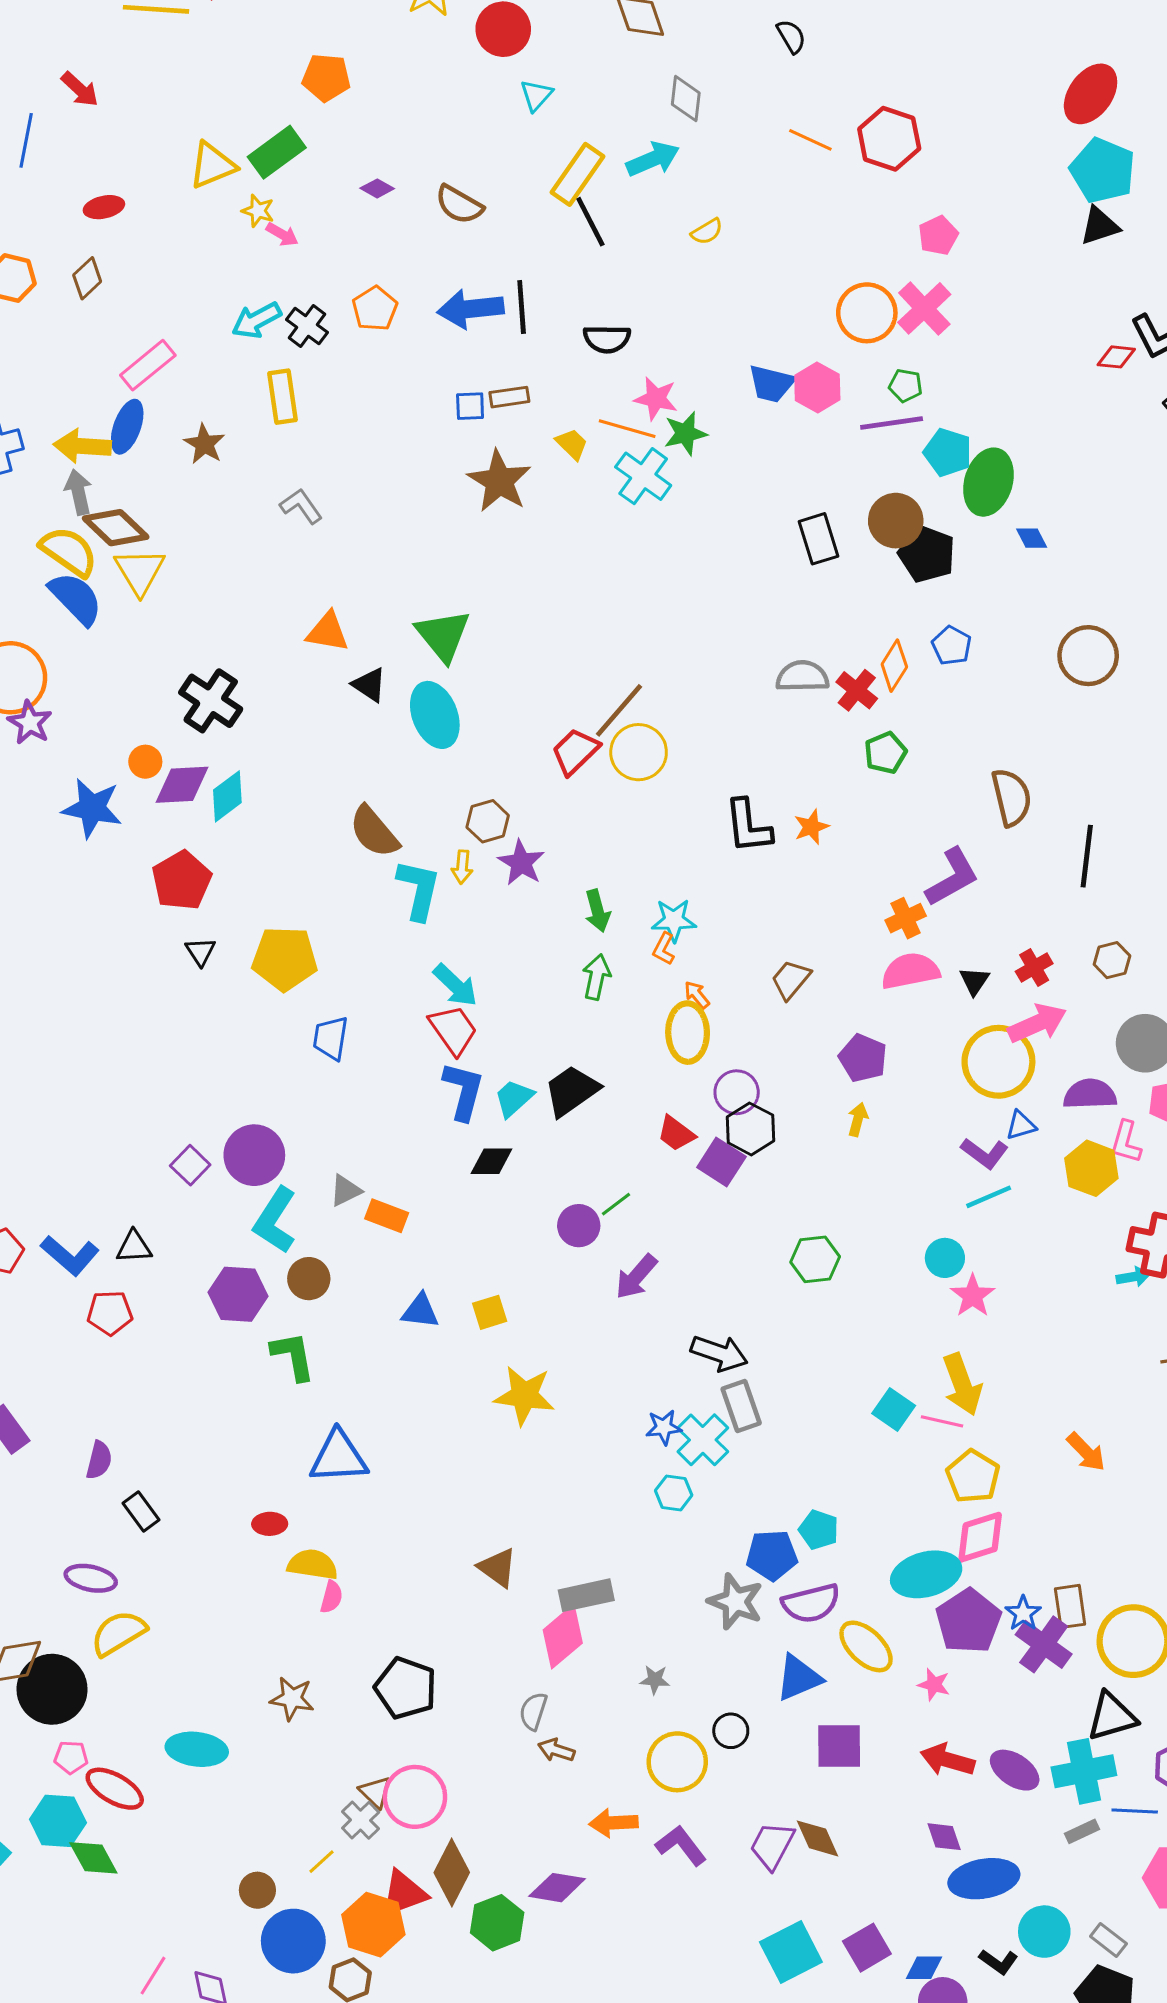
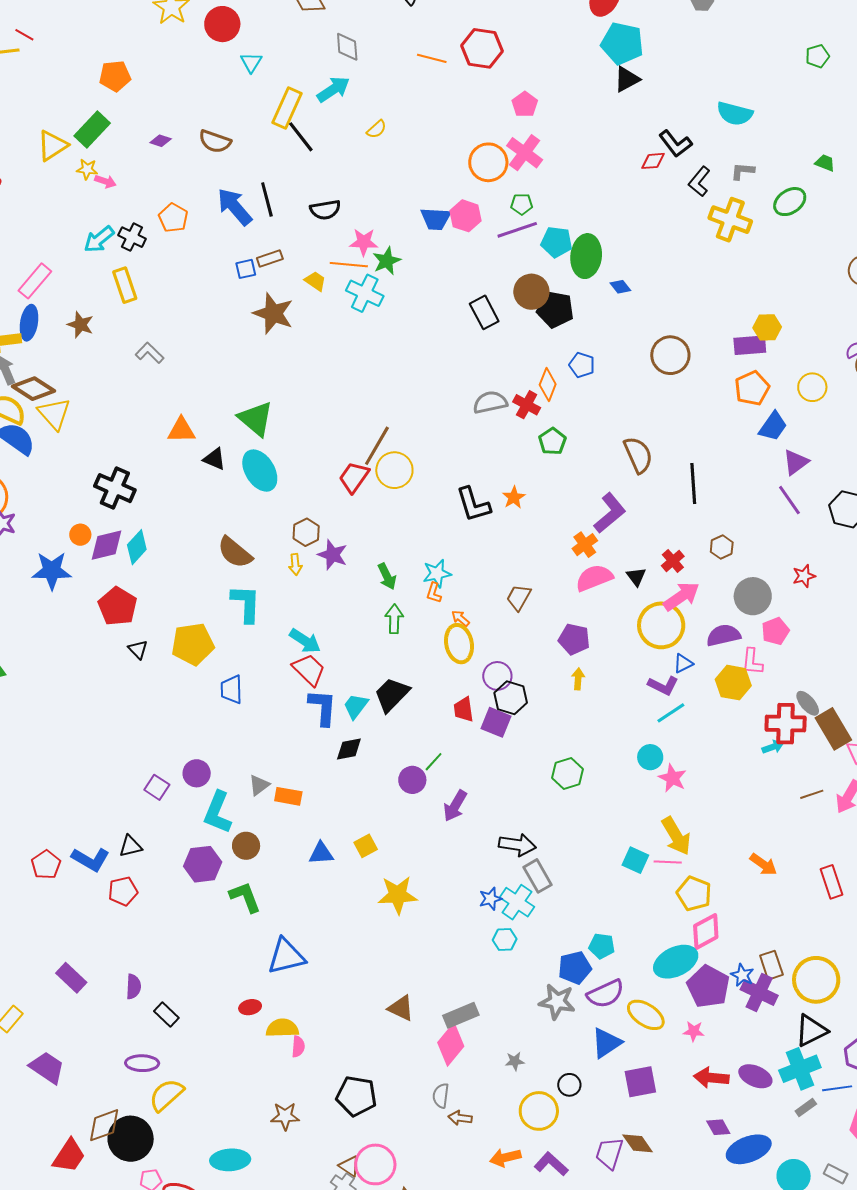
blue arrow: (470, 309) -> (234, 207), turned 66
cyan L-shape: (419, 890) -> (246, 604), moved
red trapezoid: (676, 1133) -> (464, 709), turned 56
purple circle: (254, 1155) -> (197, 773), size x0.7

